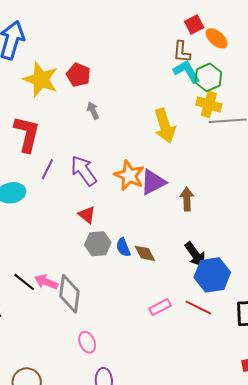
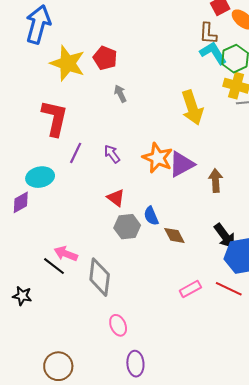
purple arrow: (84, 171) -> (112, 154), size x0.6
blue semicircle: (123, 247) -> (151, 216), moved
pink arrow: (46, 282) -> (66, 254), moved

